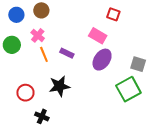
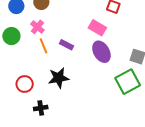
purple ellipse: (102, 60) -> (101, 52), turned -65
black cross: (42, 116) -> (41, 108), turned -32

